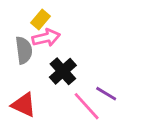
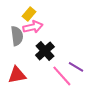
red triangle: (24, 105) -> (17, 75), turned -36

